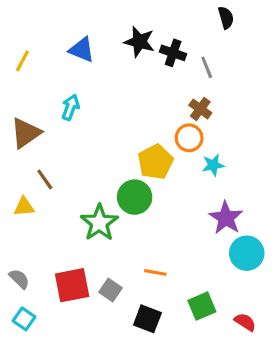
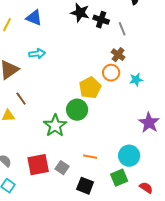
blue triangle: (82, 50) -> (34, 18), moved
cyan arrow: (70, 107) -> (37, 54), turned 63
cyan star: (213, 165) -> (136, 80), moved
purple star: (226, 218) -> (149, 123), moved
cyan circle: (247, 253) -> (129, 156), moved

